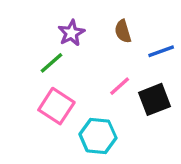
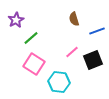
purple star: (71, 33) -> (16, 20), moved

